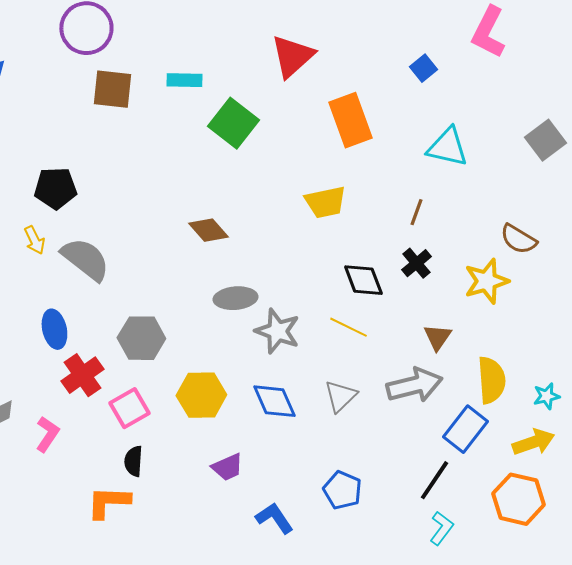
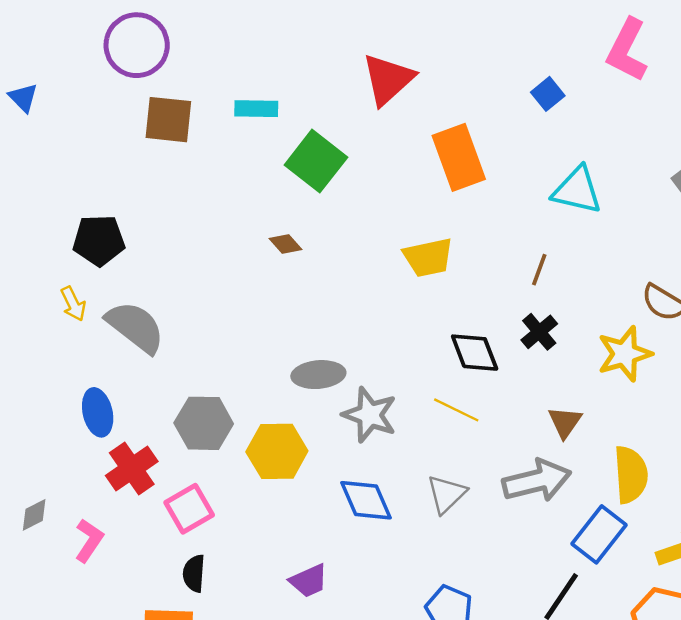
brown diamond: (208, 230) -> (285, 244), moved, size x0.7
yellow hexagon: (201, 395) -> (277, 451), moved

